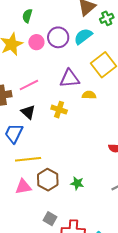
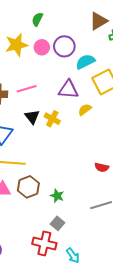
cyan semicircle: (83, 36) -> (85, 62), moved
yellow semicircle: (89, 95) -> (85, 110), turned -48
black triangle: (28, 112) -> (32, 117), moved
gray square: (50, 219) -> (58, 223), moved

